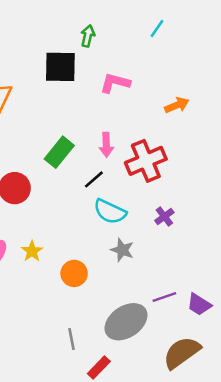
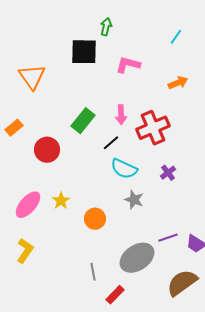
cyan line: (157, 28) -> (176, 37), moved

